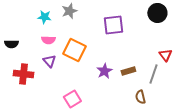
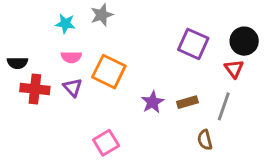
black circle: (157, 13) -> (244, 41), moved
purple square: (113, 25) -> (193, 44), moved, turned 30
red triangle: (165, 55) -> (234, 69), moved
red cross: (23, 74) -> (35, 89), moved

